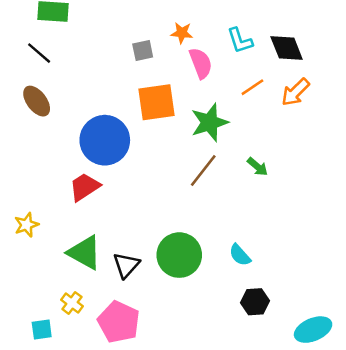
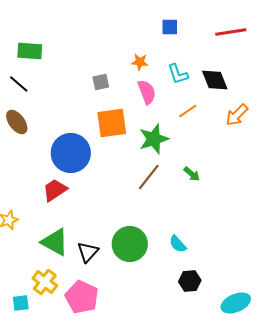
orange star: (182, 33) -> (140, 62), moved
orange arrow: (295, 92) -> (237, 115), moved
yellow cross: (72, 303) -> (45, 282), size x1.4

